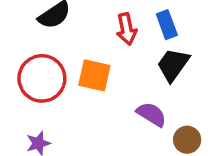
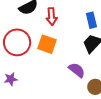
red arrow: (127, 29) -> (52, 17), moved

